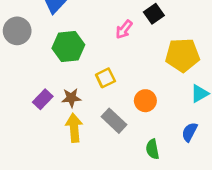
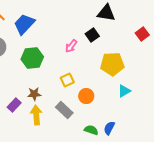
yellow square: (105, 78) -> (67, 80), moved
purple rectangle: (43, 99) -> (14, 105), moved
blue semicircle: (190, 132) -> (109, 128), moved
green semicircle: (152, 149) -> (91, 130), turned 120

